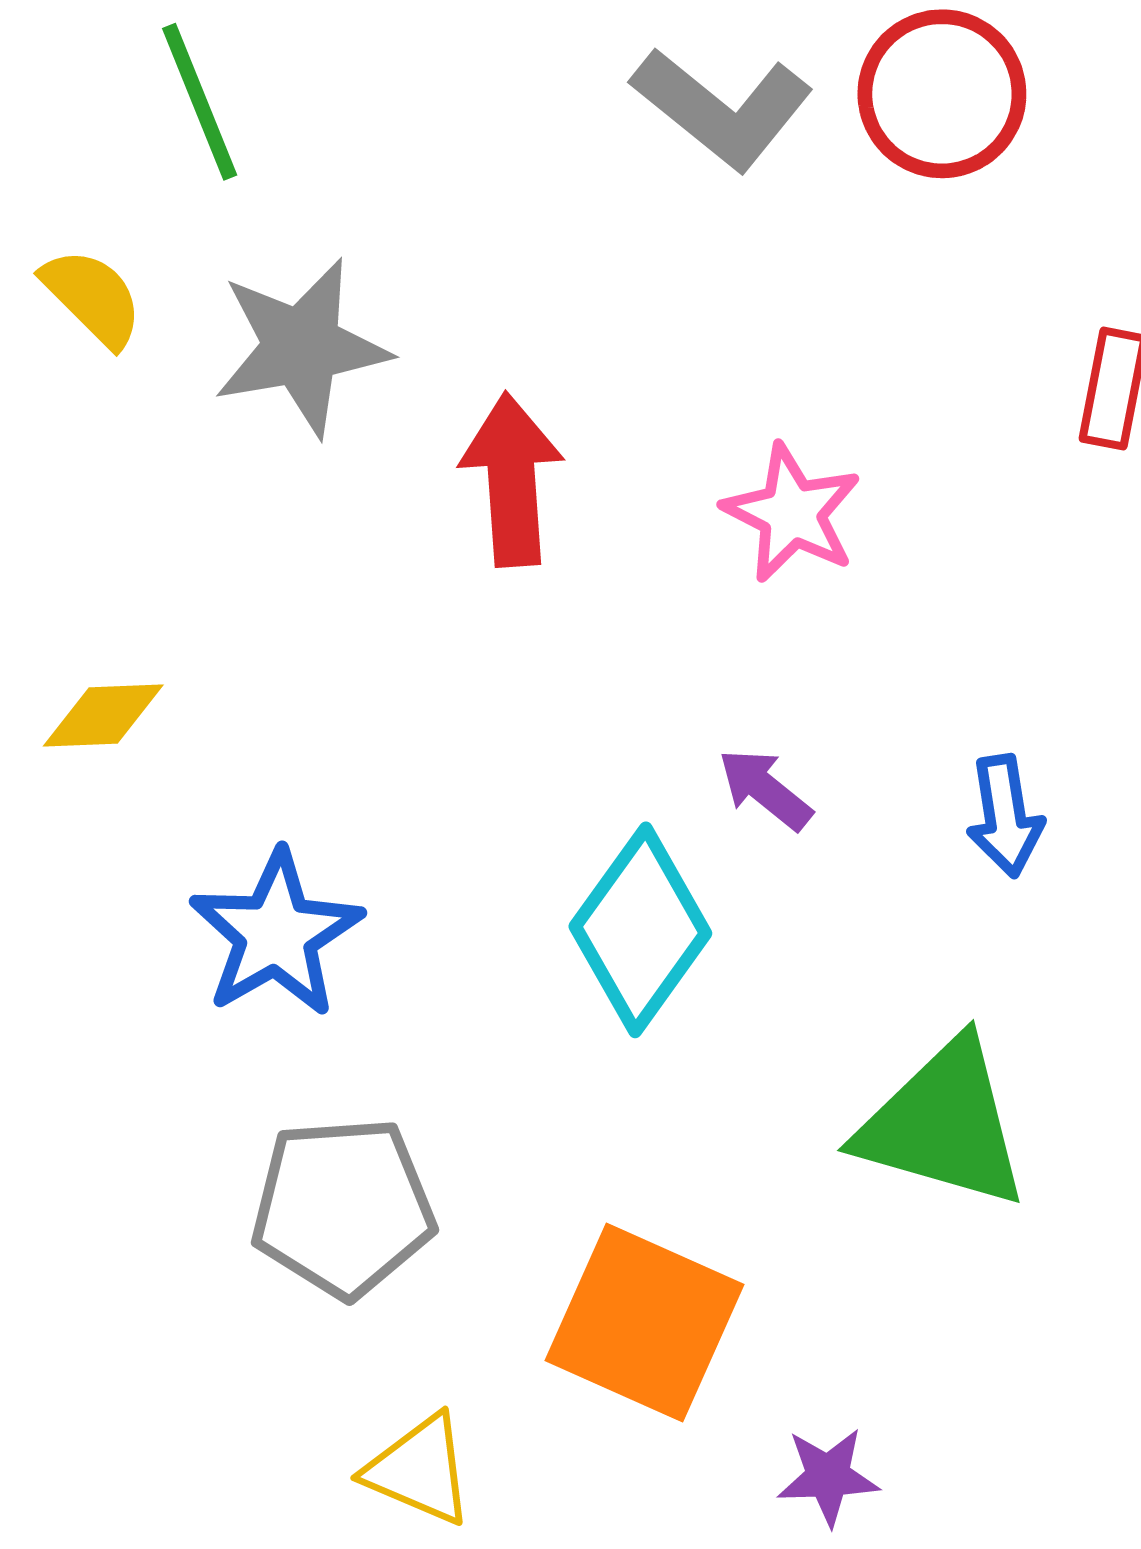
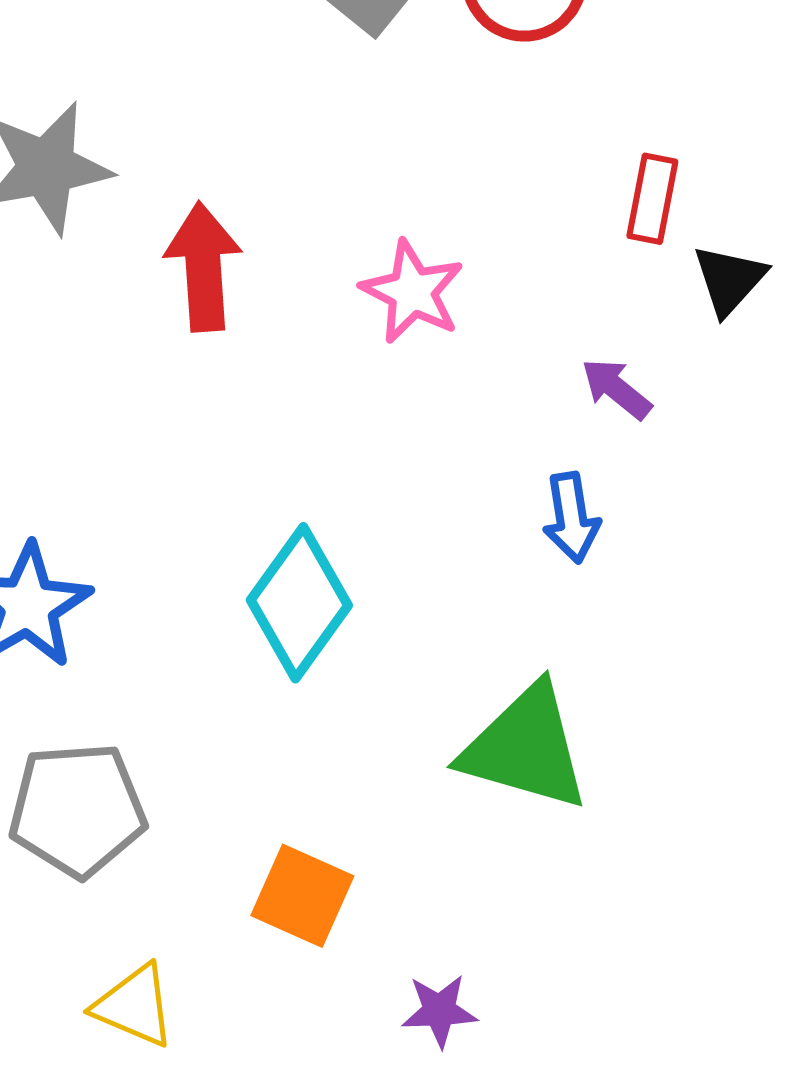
purple arrow: (765, 789) -> (616, 389), moved
orange square: (644, 1322) -> (302, 896), size x0.7

